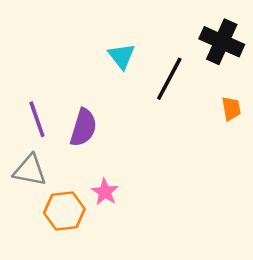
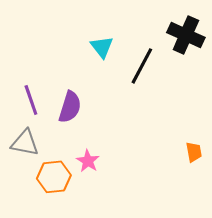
orange trapezoid: (231, 108) -> (194, 152), moved

